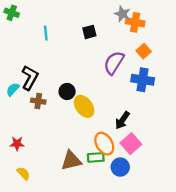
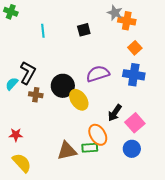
purple semicircle: (114, 63) -> (98, 74), moved, turned 40
black circle: (67, 91) -> (63, 86), size x1.5
pink square: (131, 144) -> (135, 123), moved
blue circle: (120, 167) -> (132, 149), moved
yellow semicircle: (23, 173) -> (22, 163), size x1.5

